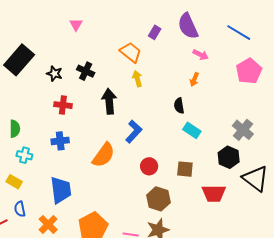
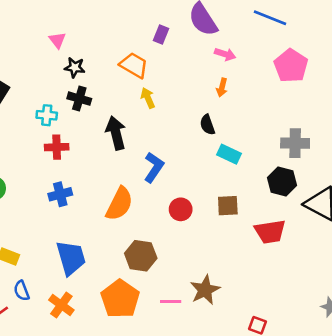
black star: (54, 74) -> (75, 67), moved
gray cross: (243, 130) -> (295, 143), turned -30
cyan cross: (24, 155) -> (47, 115), moved
brown hexagon: (158, 199) -> (141, 256), moved

